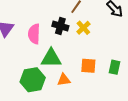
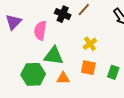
black cross: (60, 26) -> (63, 14), moved
yellow cross: (83, 28) -> (90, 44), moved

